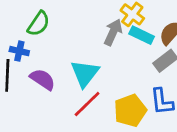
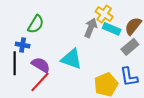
cyan triangle: (85, 73) -> (71, 59), turned -45
red line: (87, 104) -> (40, 82), moved

